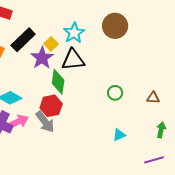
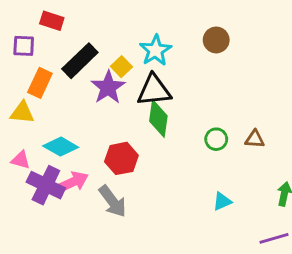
brown circle: (115, 26) -> (216, 40), size x0.7
green diamond: (58, 82) -> (158, 118), moved
brown triangle: (153, 98) -> (255, 139), moved
gray arrow: (45, 122) -> (113, 201), moved

